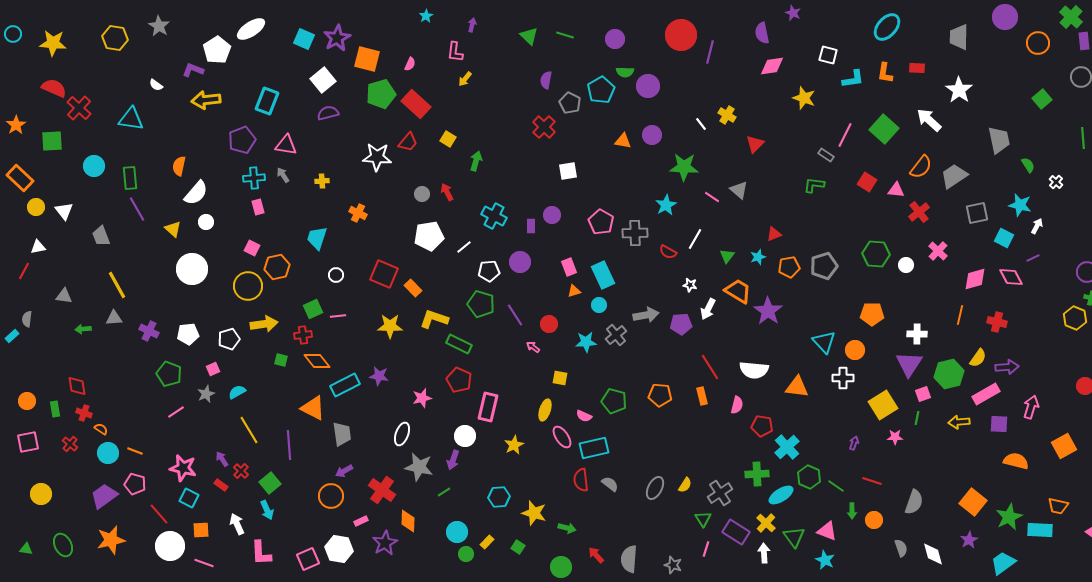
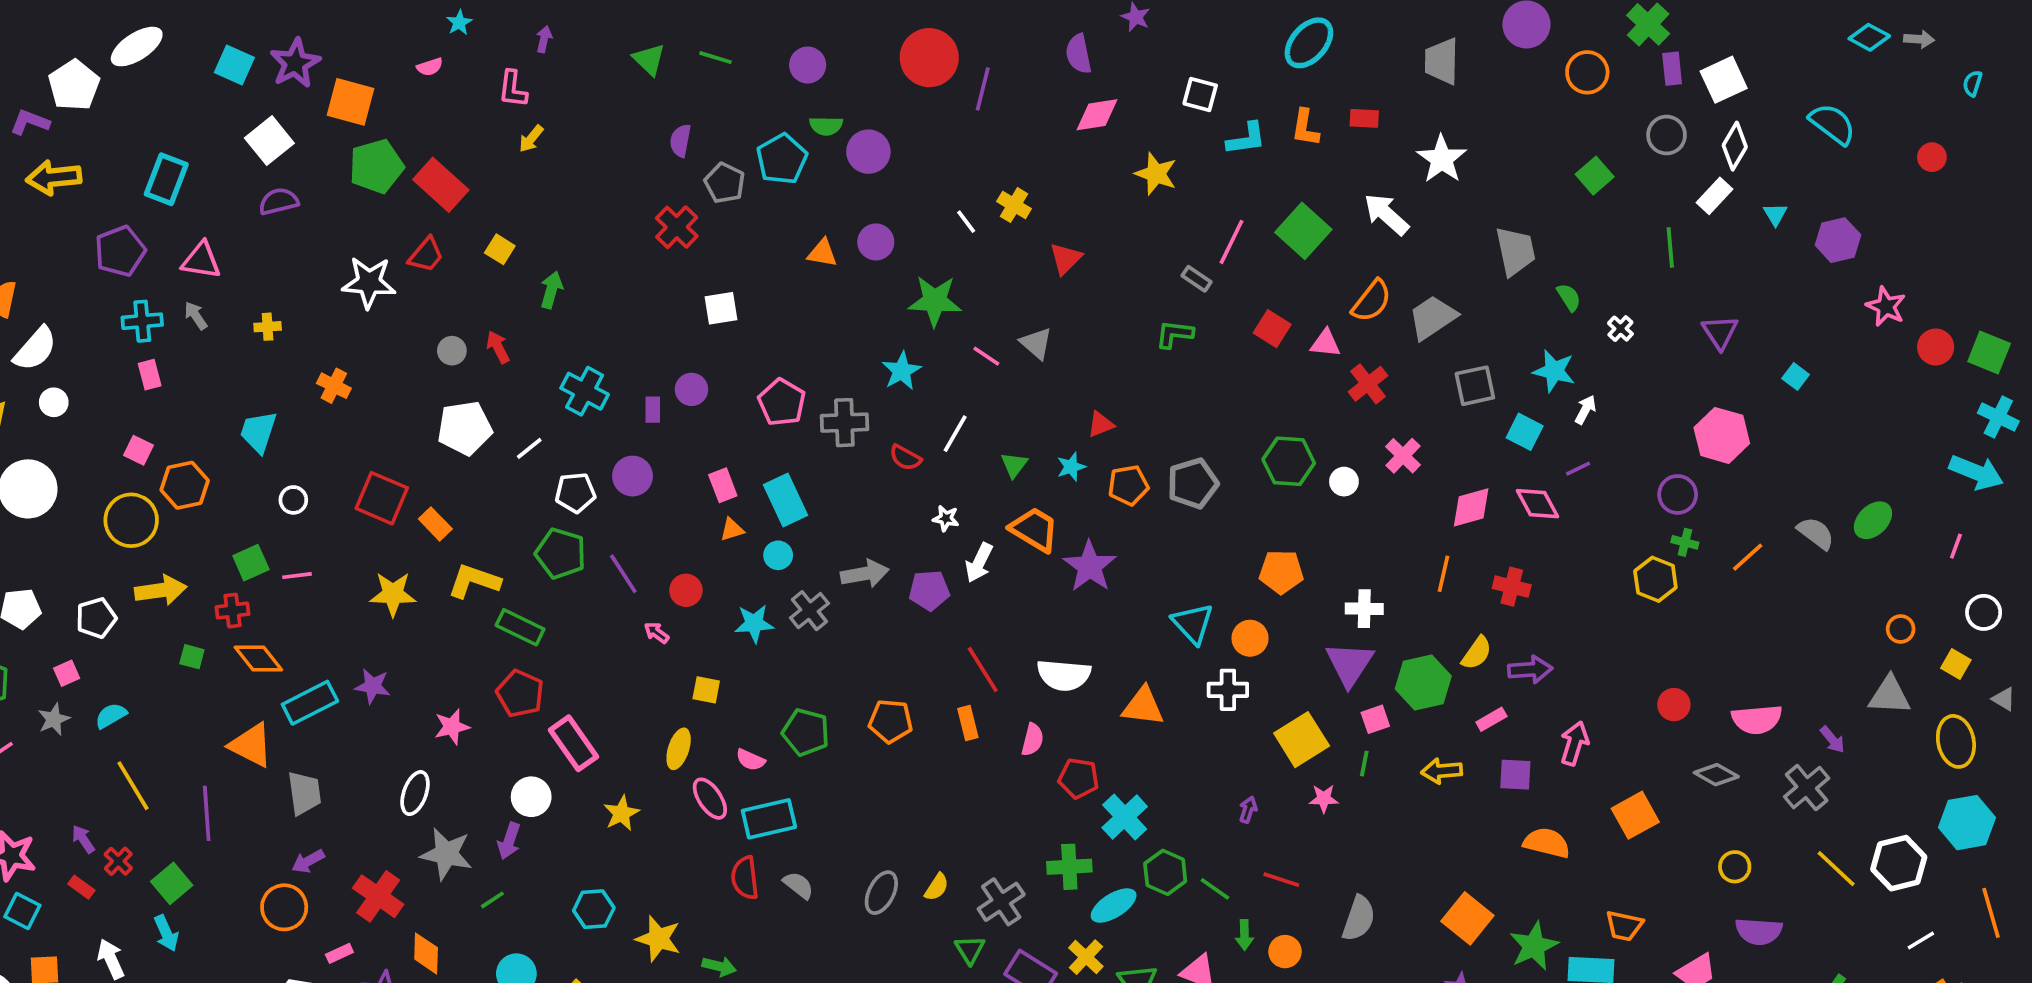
pink semicircle: (410, 64) -> (430, 67), moved, turned 48
pink rectangle: (986, 394) -> (1491, 719), size x0.6
pink rectangle: (488, 407) -> (574, 743), turned -48

